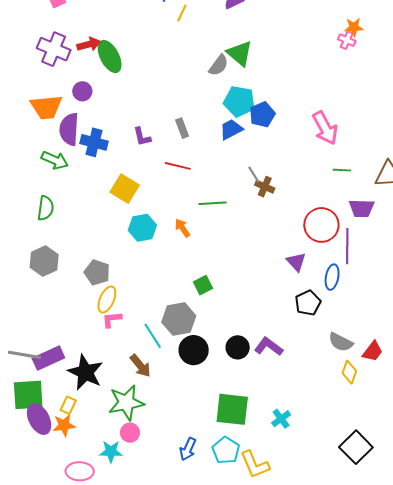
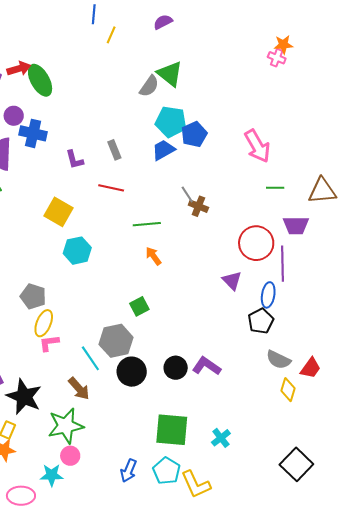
blue cross: (94, 142) -> (33, 133), moved
orange arrow: (182, 228) -> (153, 256), moved
black pentagon: (308, 303) -> (261, 321), moved

